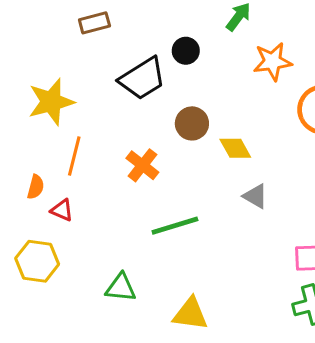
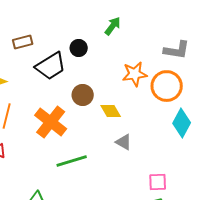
brown rectangle: (94, 23) -> (23, 42), moved
orange star: (272, 62) -> (135, 74), moved
orange cross: (142, 165) -> (51, 122), size x1.5

